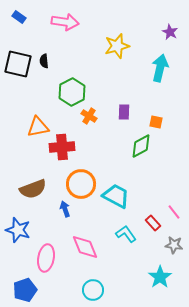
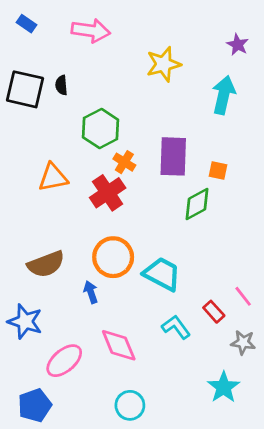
purple rectangle: (124, 112) -> (173, 156), size x1.8
red cross: (62, 147) -> (108, 193), moved, turned -30
pink ellipse: (46, 258) -> (64, 361), turned 40

